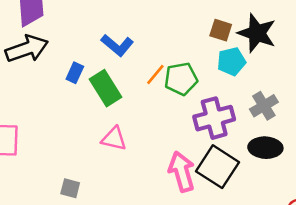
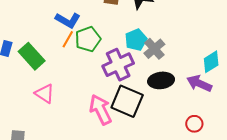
blue L-shape: (117, 45) -> (68, 20), moved
cyan pentagon: (231, 61) -> (136, 40), moved
pink triangle: (114, 139) -> (45, 94), turned 30

